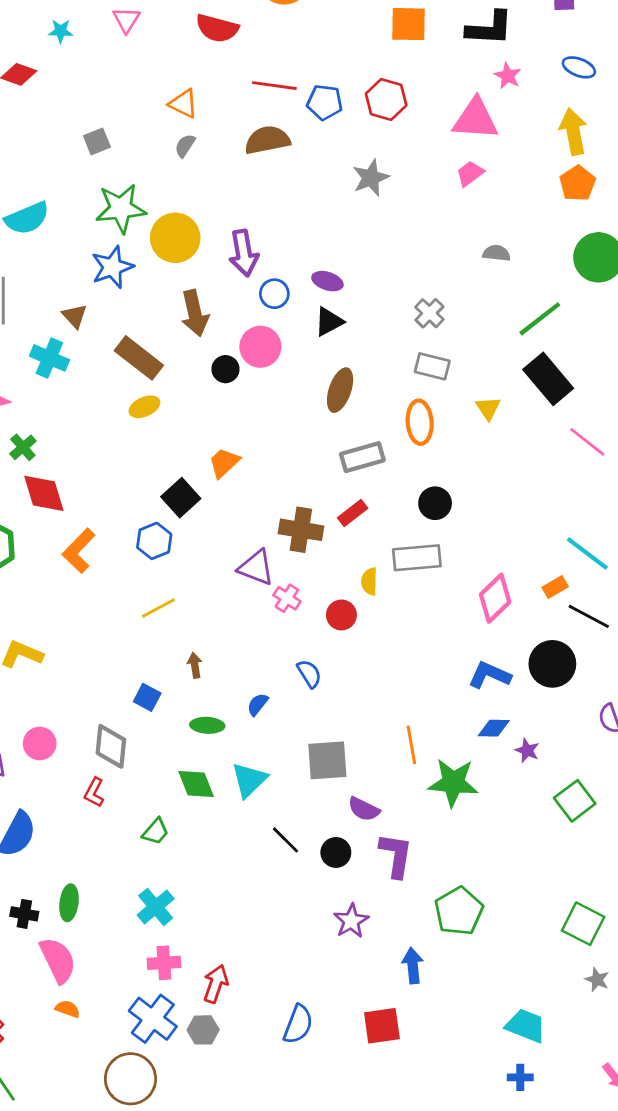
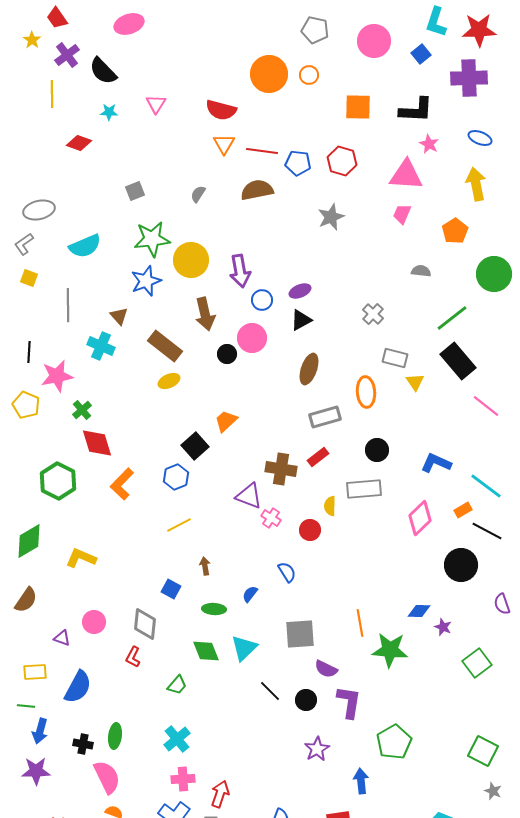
orange triangle: (184, 104) -> (224, 144), moved, turned 35
pink trapezoid: (470, 174) -> (402, 214), turned -30
orange pentagon: (578, 183) -> (455, 231), moved
purple ellipse: (327, 281) -> (300, 291), turned -40
gray rectangle: (432, 366) -> (395, 358), moved
blue L-shape: (490, 675) -> (436, 463), moved

